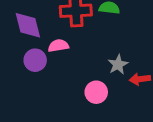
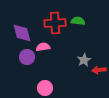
pink circle: (96, 92) -> (45, 88), moved

